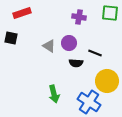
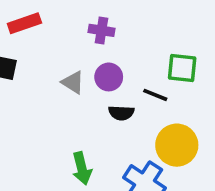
green square: (110, 13) -> (182, 68), moved
purple cross: (79, 17) -> (102, 30), moved

